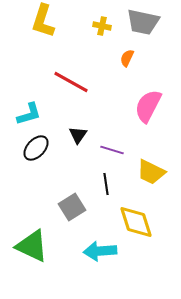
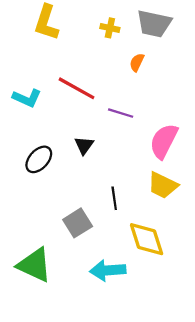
pink semicircle: (148, 106) -> (164, 141), moved
cyan L-shape: (29, 114) -> (27, 98), moved, turned 40
purple line: (112, 150) -> (121, 113), moved

